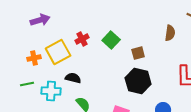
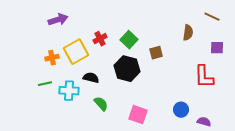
black hexagon: (138, 81) -> (127, 69), moved

